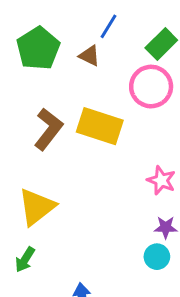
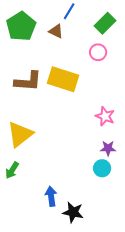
pink circle: (151, 87) -> (98, 52), size x0.6
brown L-shape: (48, 129) -> (28, 81), turned 56

